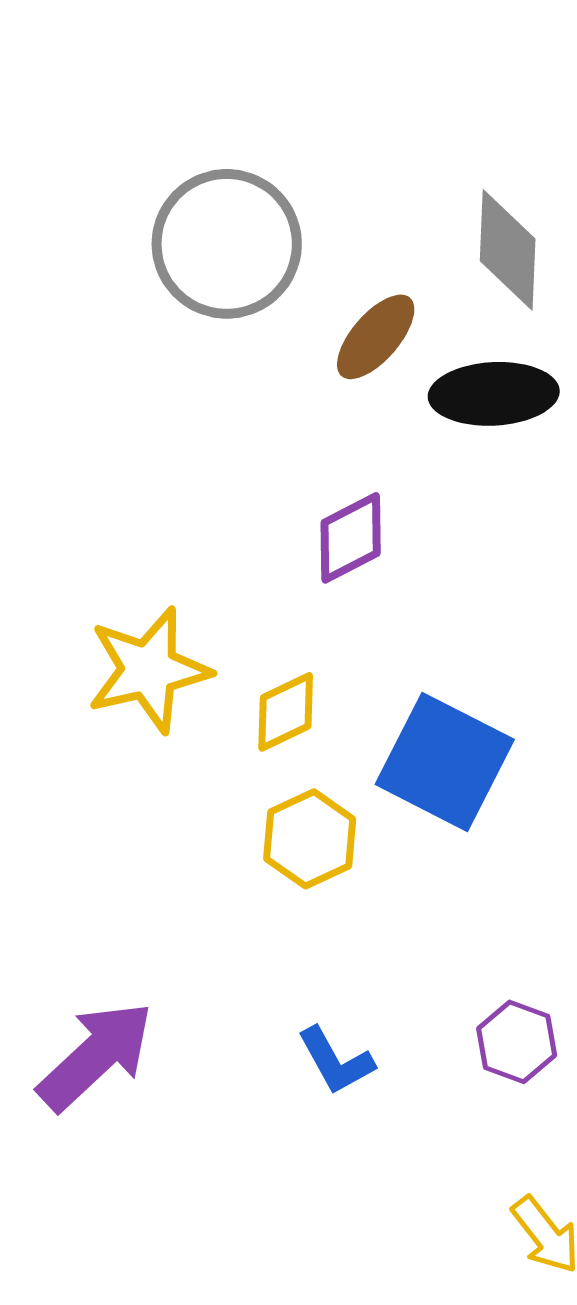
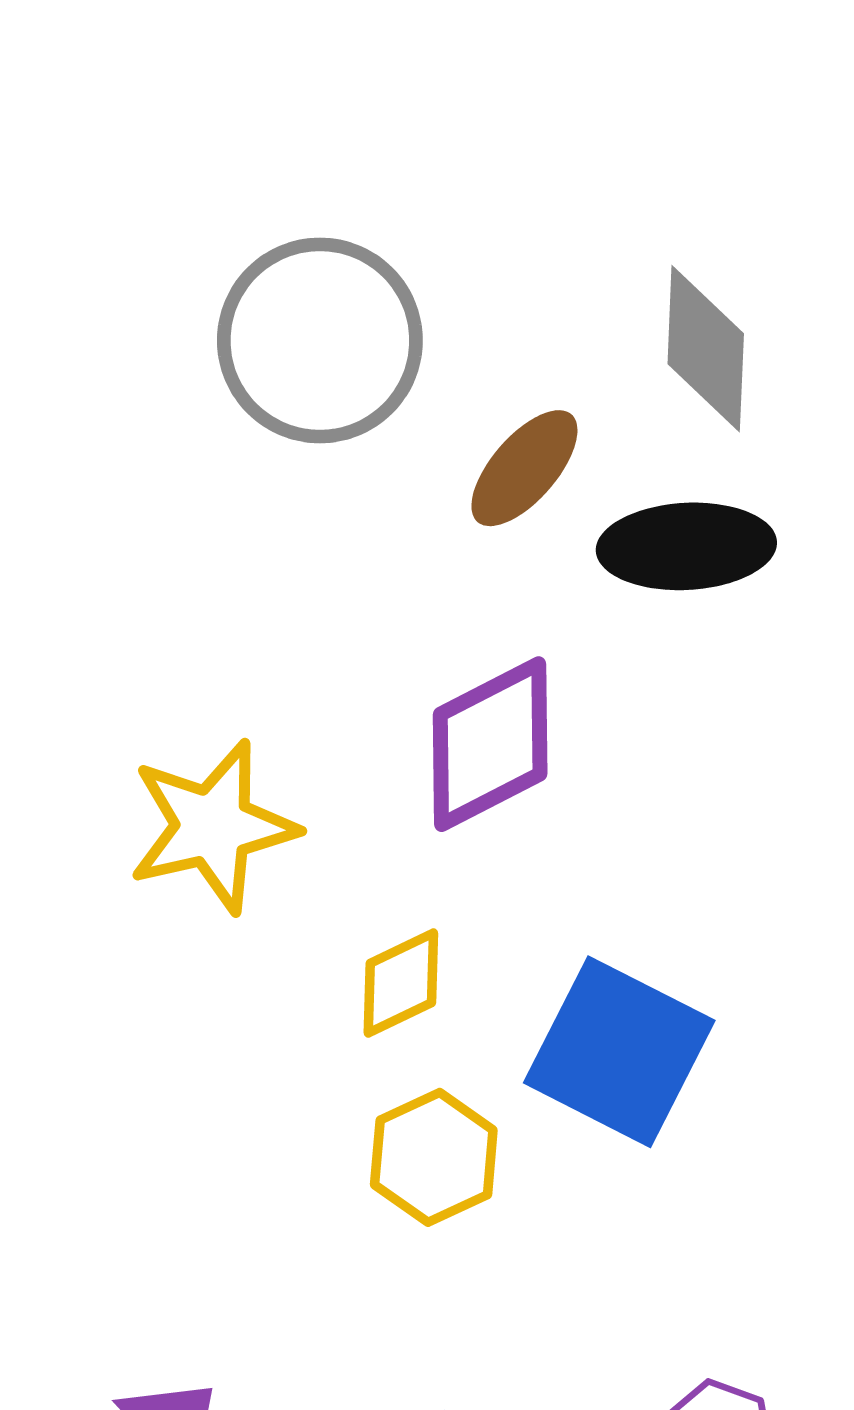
purple diamond: (351, 538) -> (490, 744), size x1.4
yellow star: (149, 670) -> (213, 826), moved

